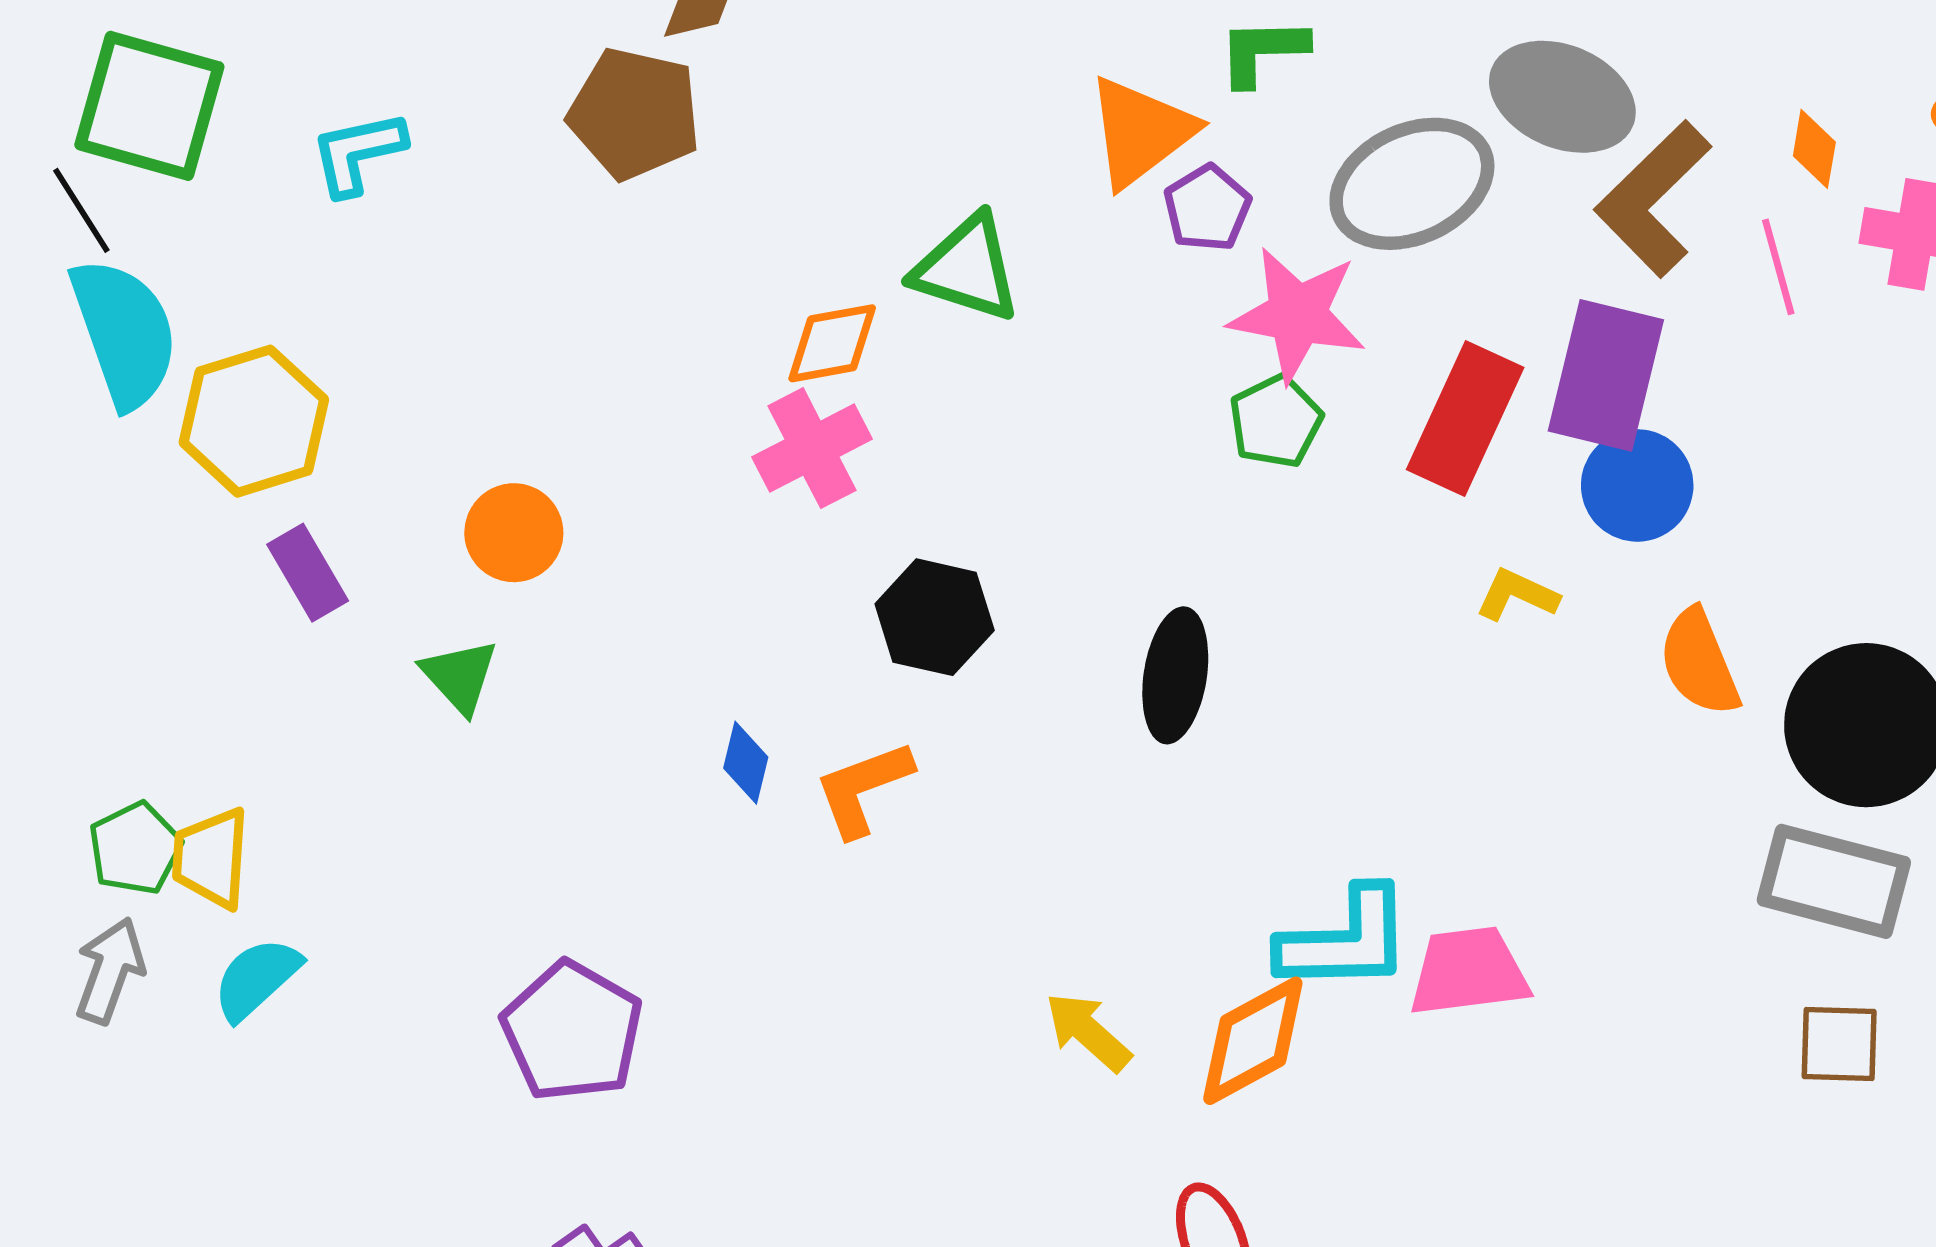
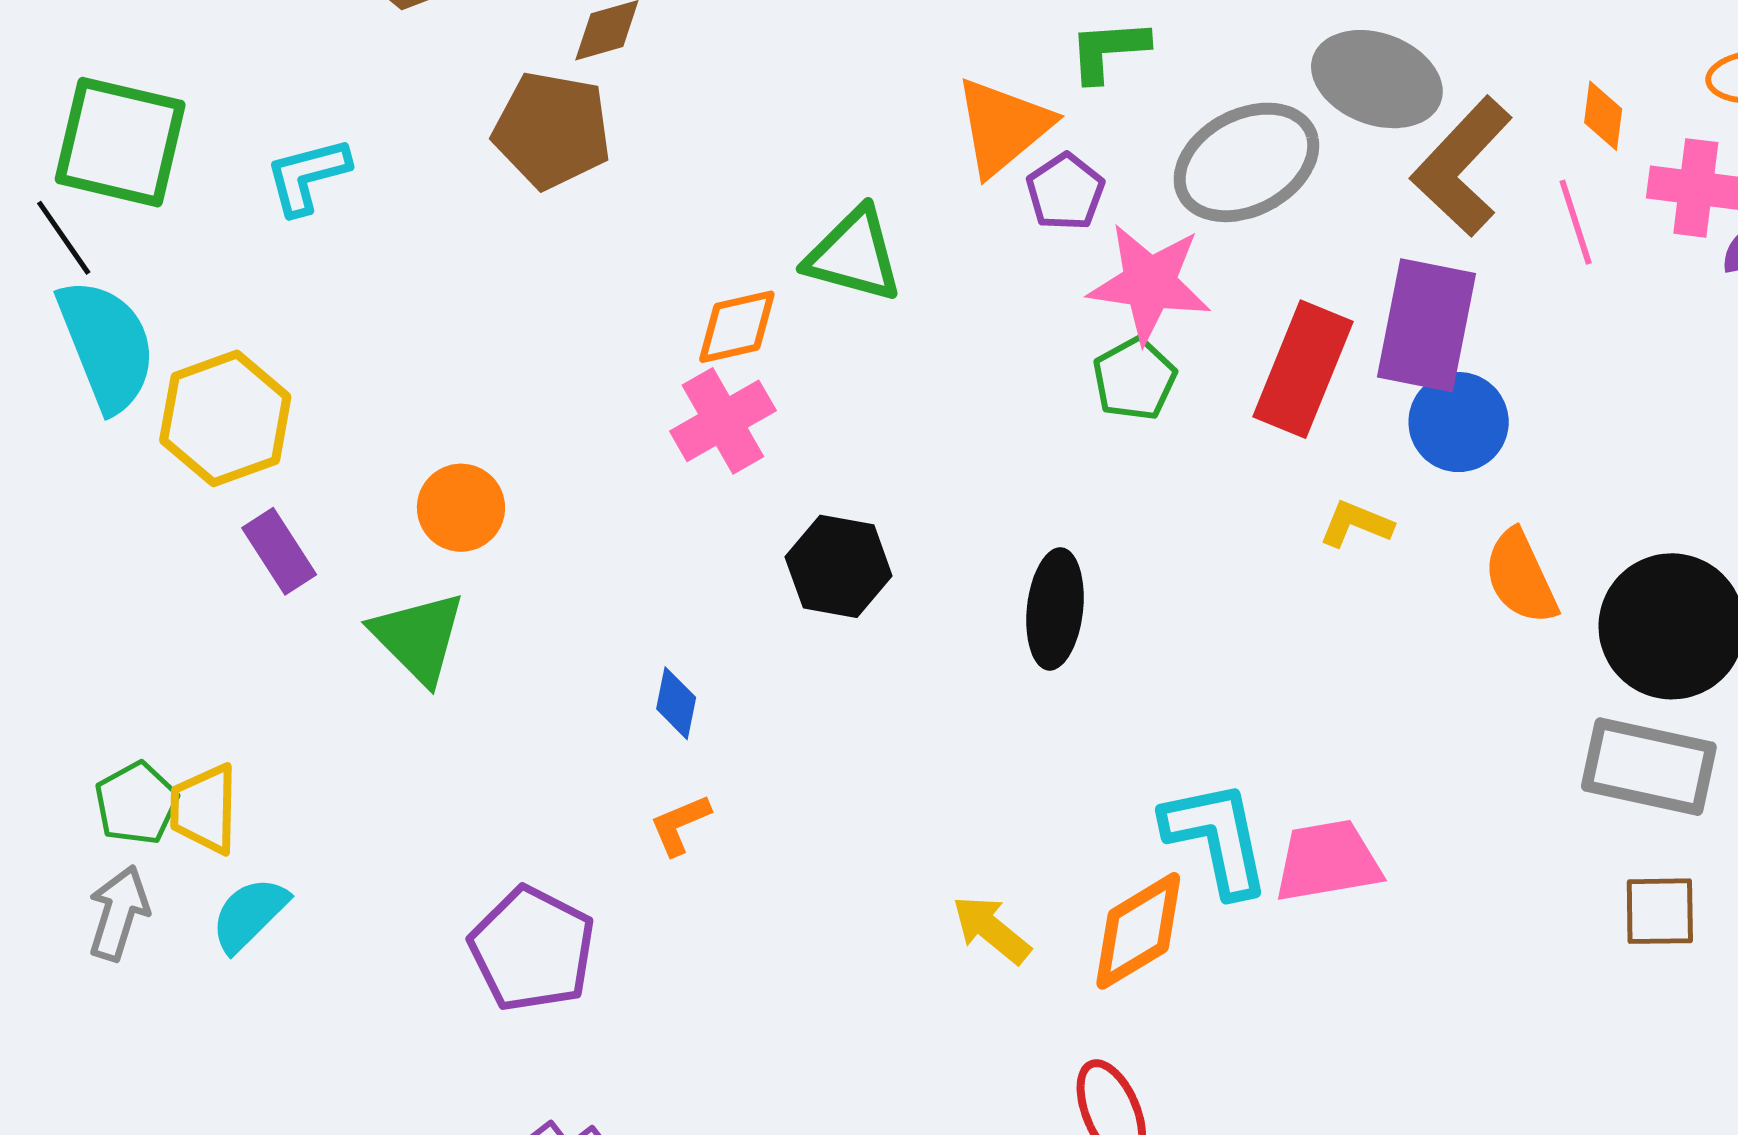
green triangle: (460, 676) -> (418, 637), size x1.4
orange L-shape: (863, 788) -> (680, 825), moved, size x0.7
cyan L-shape: (1345, 940) -> (1217, 838), turned -98

